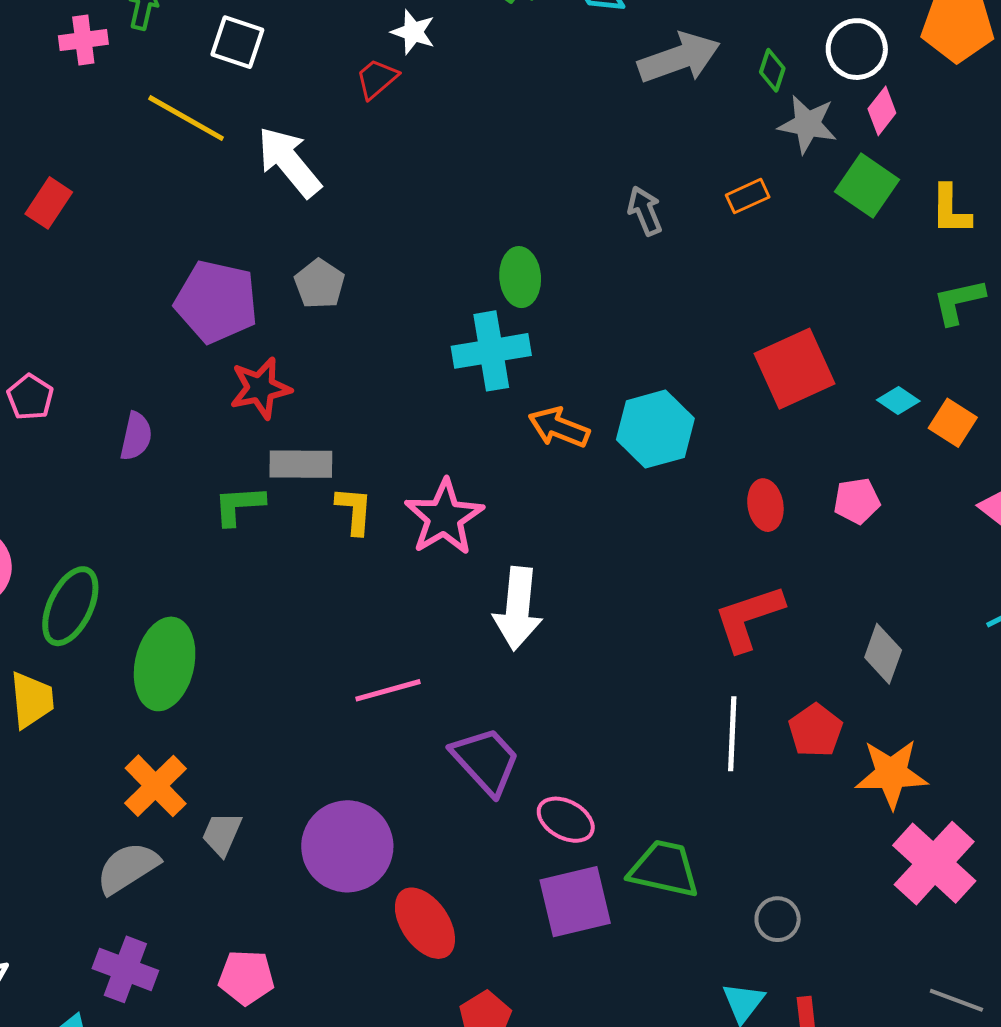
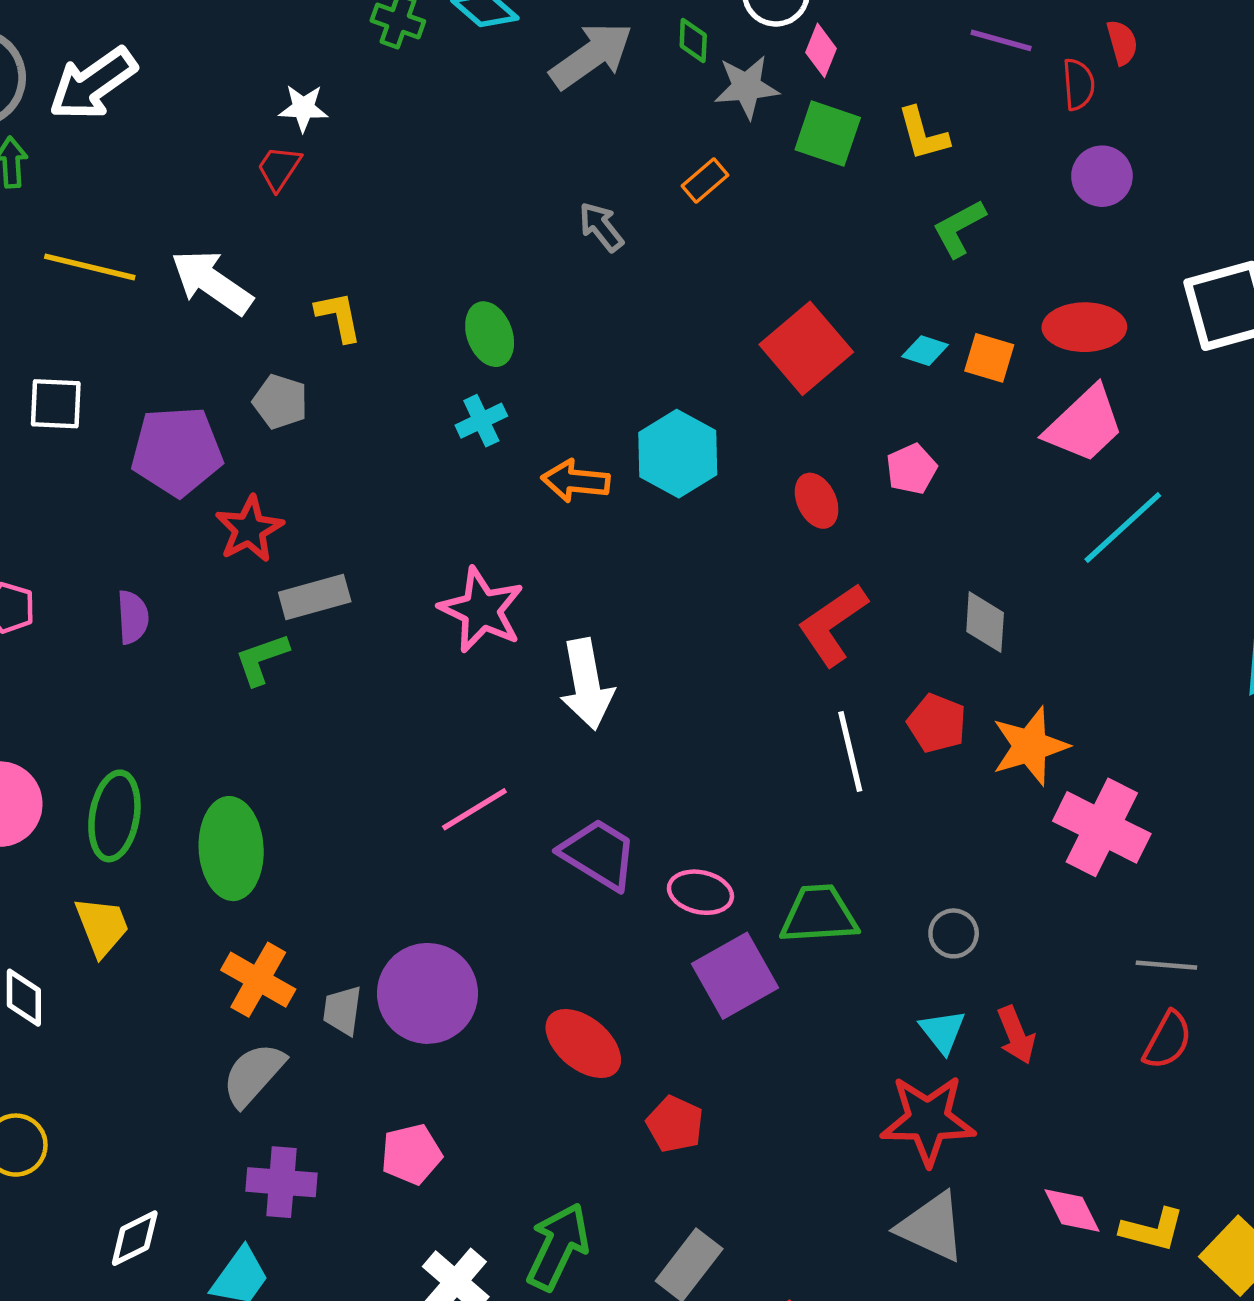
white square: (237, 42) -> (56, 404), moved
cyan cross: (491, 351) -> (481, 421), size x0.6
yellow L-shape: (354, 510) -> (339, 317), moved
purple circle: (347, 846) -> (427, 993), moved

